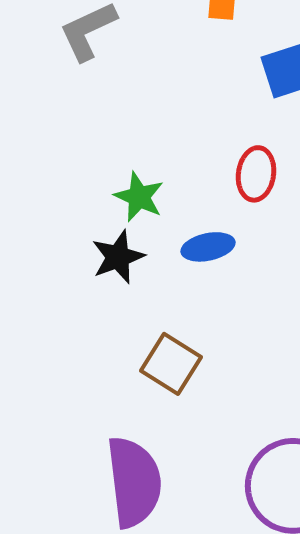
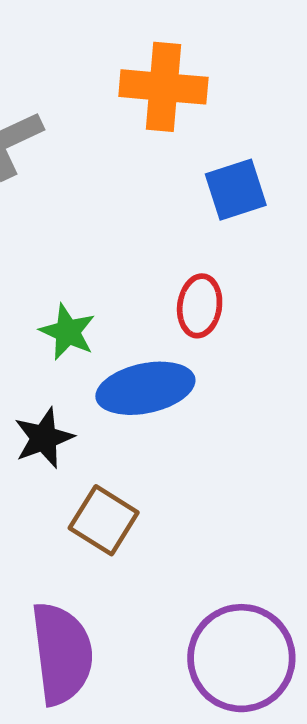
blue ellipse: (208, 247) -> (145, 388), size x1.6
black star: (118, 257) -> (44, 438), moved

